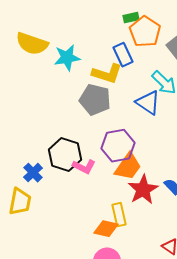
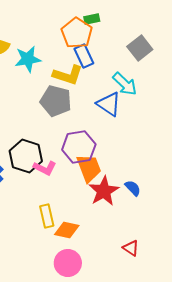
orange pentagon: (145, 32) -> (77, 33), moved
orange trapezoid: (128, 167) -> (89, 168), turned -56
yellow rectangle: (119, 215) -> (47, 216), moved

